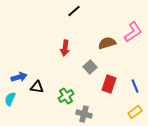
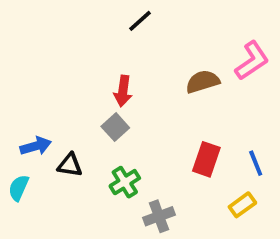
gray square: (90, 67) -> (115, 127), moved
yellow rectangle: (135, 112) -> (242, 205), moved
gray cross: (84, 114) -> (159, 216), turned -35

